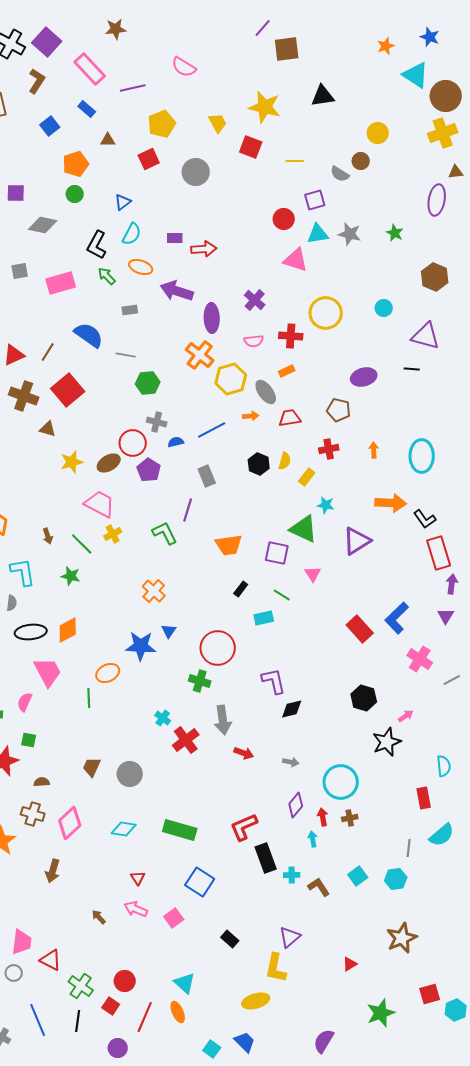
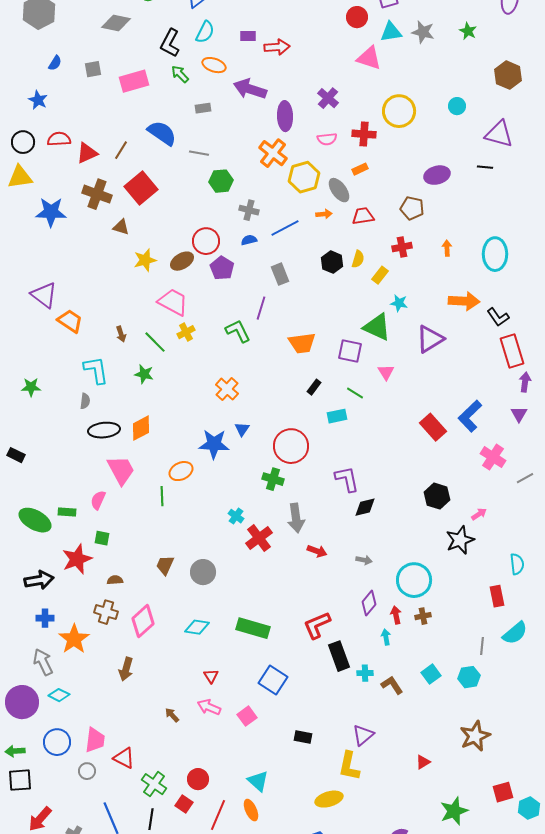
gray cross: (157, 422) -> (249, 210), moved
black rectangle: (230, 939) -> (303, 737), turned -30

